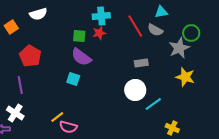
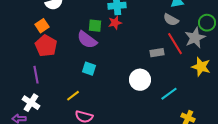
red line: (135, 26) -> (175, 44), moved
orange square: (11, 27) -> (42, 26), moved
purple semicircle: (81, 57) -> (87, 40), moved
white circle: (135, 90) -> (140, 80), moved
yellow line: (57, 117) -> (73, 96), moved

